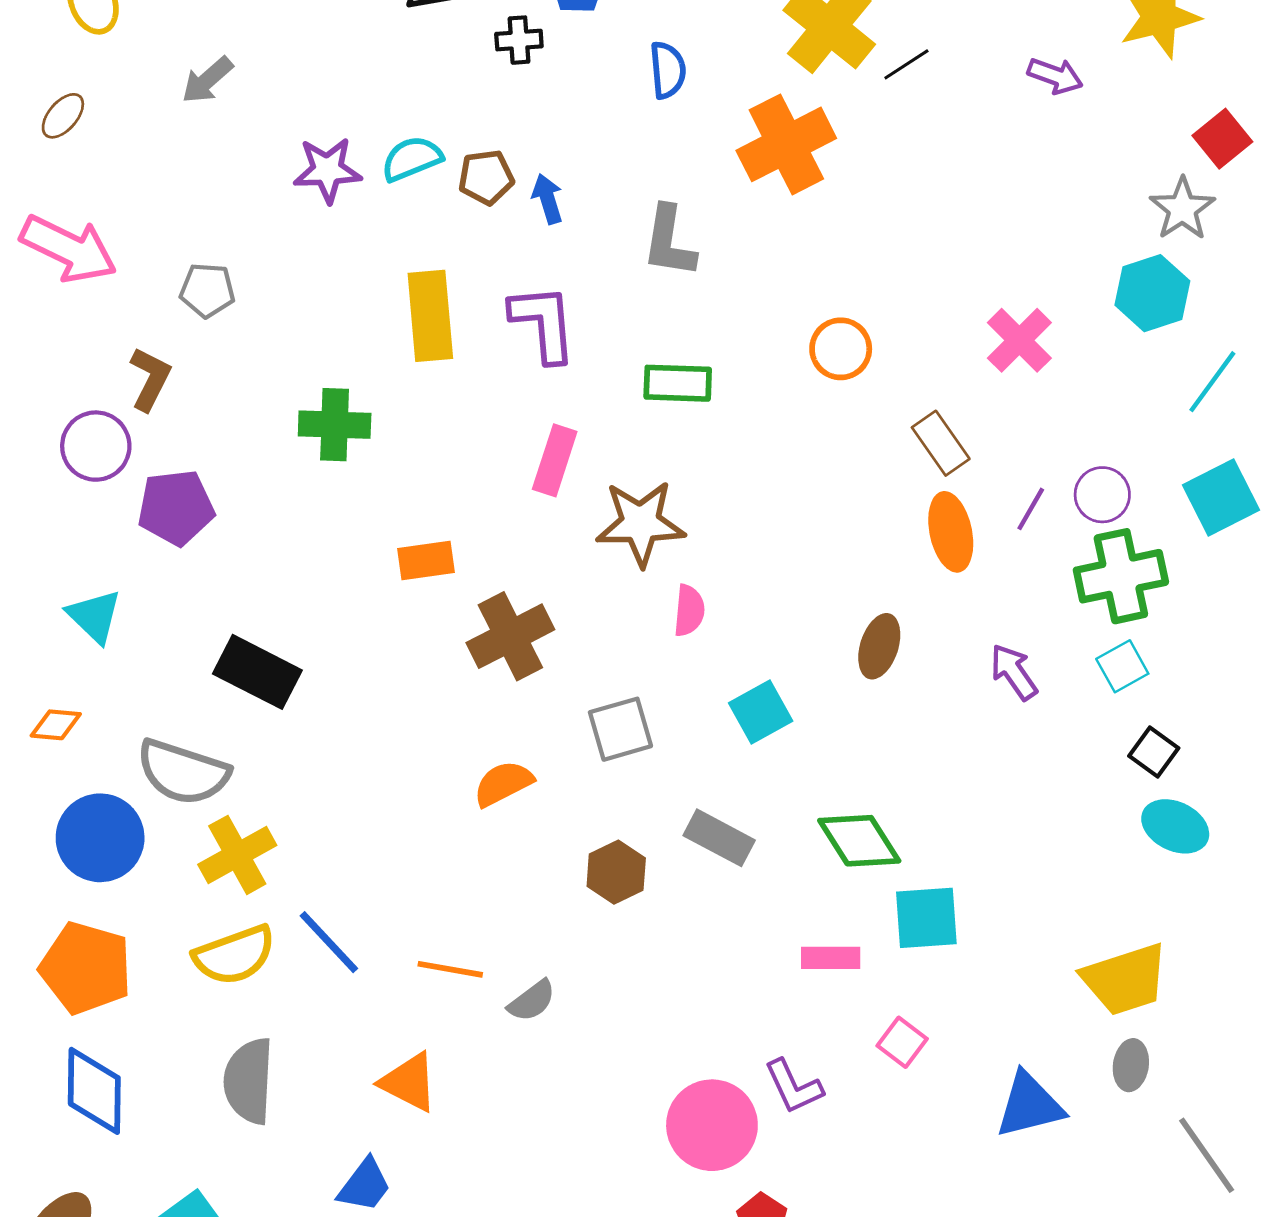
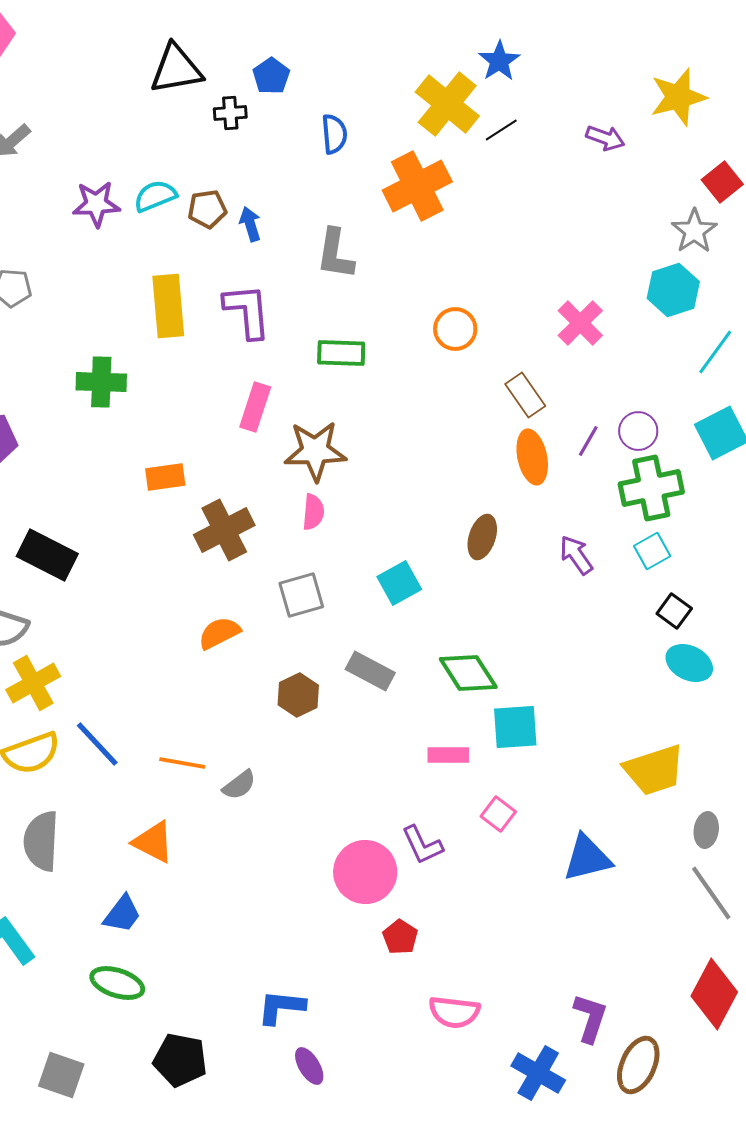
pink semicircle: (689, 610) -> (313, 512), moved
gray ellipse: (1131, 1065) -> (706, 830), moved

